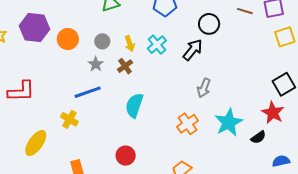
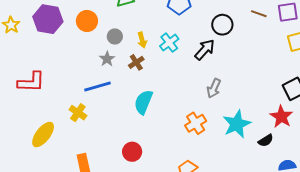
orange circle: (68, 39) -> (87, 21), moved

